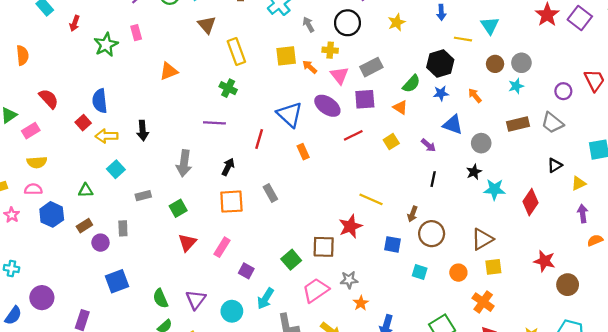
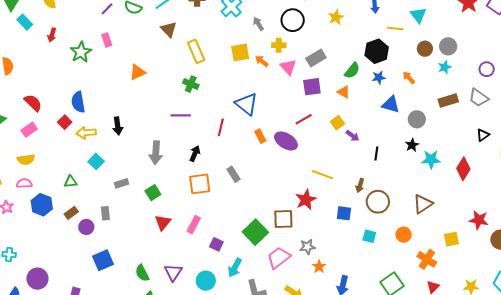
purple ellipse: (327, 106) -> (286, 141), moved
pink rectangle: (31, 131) -> (29, 130), moved
purple arrow: (428, 145) -> (353, 136), moved
green square: (291, 260) -> (255, 232), size x1.4
yellow square: (493, 267) -> (451, 239), moved

